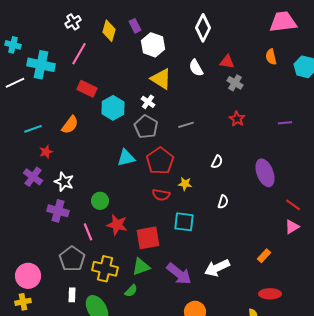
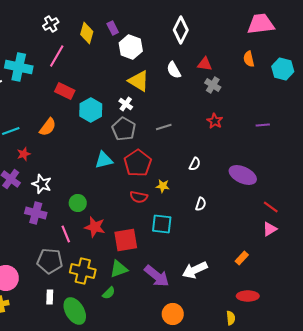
purple ellipse: (265, 173) -> (243, 175), turned -44
gray pentagon: (72, 259) -> (50, 261), turned -30

